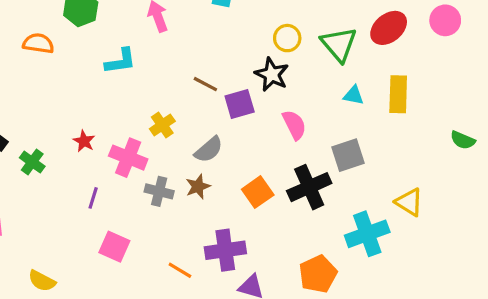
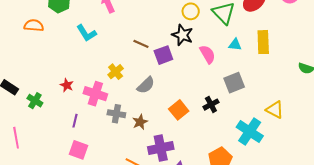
cyan L-shape: (121, 61) -> (86, 33), turned 70
pink semicircle: (294, 125) -> (208, 54), moved
brown star: (198, 187) -> (140, 122), moved
black cross: (309, 187) -> (211, 105), size x0.6
cyan cross: (367, 234) -> (250, 132), turned -32
pink square: (114, 247) -> (79, 150), moved

